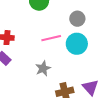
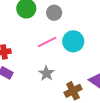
gray circle: (77, 19) -> (54, 13), moved

